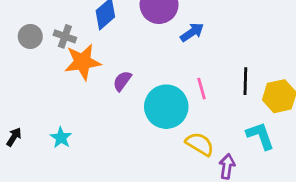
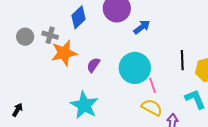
pink line: (201, 89) -> (153, 85), moved
cyan circle: (166, 107) -> (135, 68), moved
cyan star: (61, 138) -> (84, 105), moved, size x1.8

